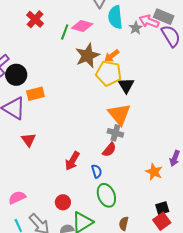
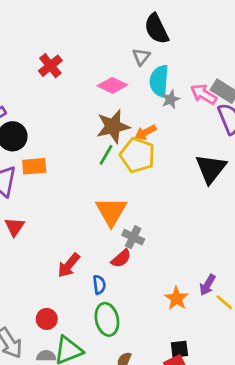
gray star: (136, 28) -> (171, 99), moved
green line: (65, 32) -> (106, 155), moved
black triangle: (126, 85) -> (211, 169), moved, size x1.4
orange triangle: (119, 114) -> (111, 211), moved

